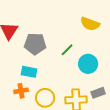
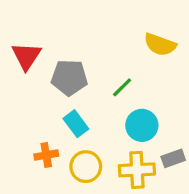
cyan circle: (88, 64) -> (142, 125), moved
cyan rectangle: (29, 72) -> (76, 124), moved, turned 42

